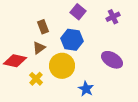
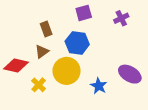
purple square: (78, 12) -> (84, 13), turned 35
purple ellipse: (112, 60) -> (130, 74), moved
blue star: (86, 89) -> (99, 86), moved

